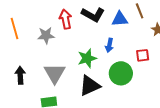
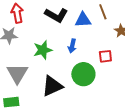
red arrow: (66, 19) -> (17, 13), moved
green star: (87, 58) -> (43, 50), moved

